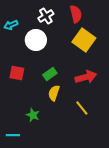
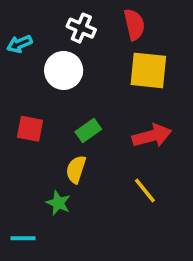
white cross: (46, 16) -> (81, 28), turned -35
yellow square: (84, 40) -> (148, 70), turned -30
yellow semicircle: (54, 93) -> (76, 169), moved

